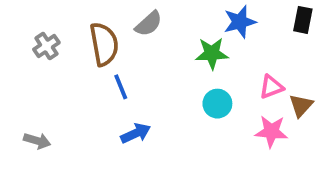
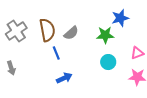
gray semicircle: (149, 24) -> (71, 33), moved
gray cross: (46, 46) -> (16, 31), size x1.5
gray arrow: (37, 141) -> (11, 68), moved, turned 56

